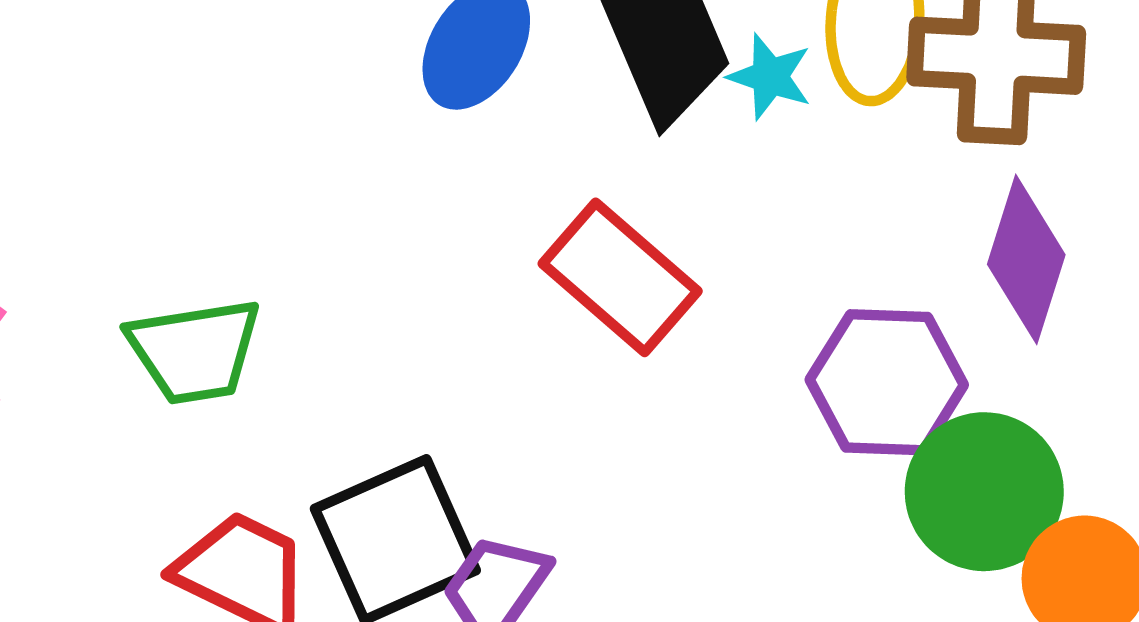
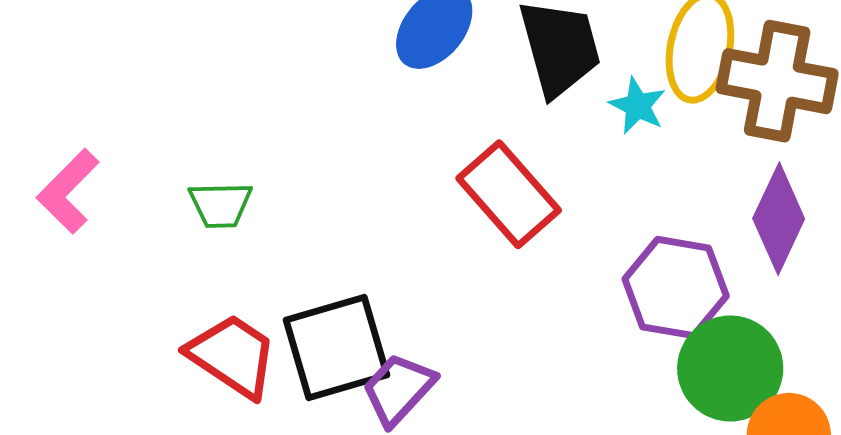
cyan star: (770, 77) -> (638, 106), moved
green trapezoid: (195, 351) -> (221, 205), size x0.7

